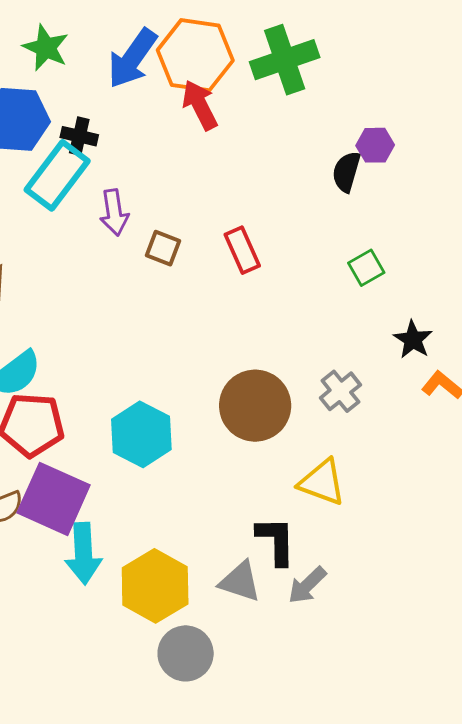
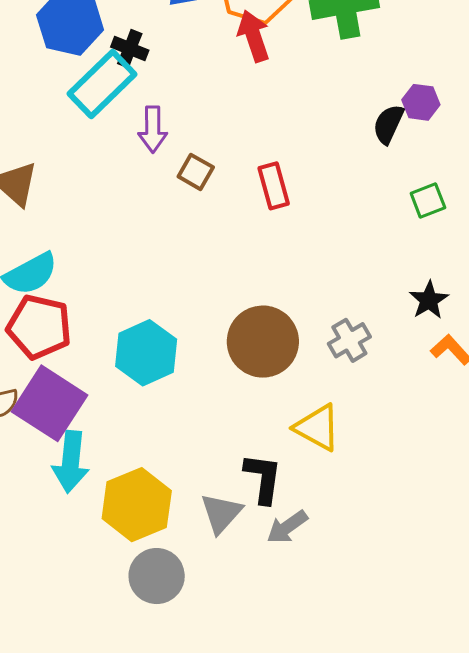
green square: (366, 268) -> (428, 201), moved
gray triangle: (240, 582) -> (221, 513), turned 45

